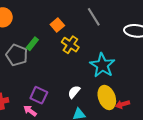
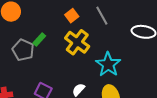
orange square: (57, 25) -> (72, 16), moved
yellow cross: (70, 45) -> (77, 42), size x1.4

